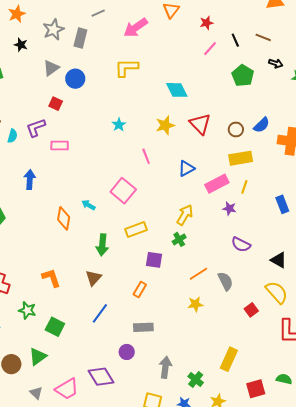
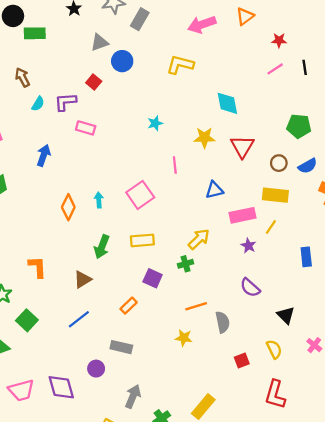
green pentagon: (243, 76) -> (299, 126), moved, turned 30
cyan arrow: (88, 205) -> (99, 200), turned 40
yellow semicircle: (277, 292) -> (274, 349), size x0.7

